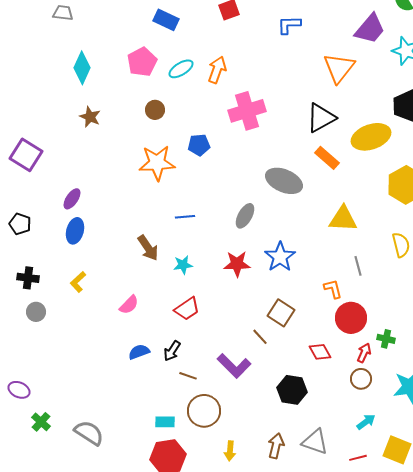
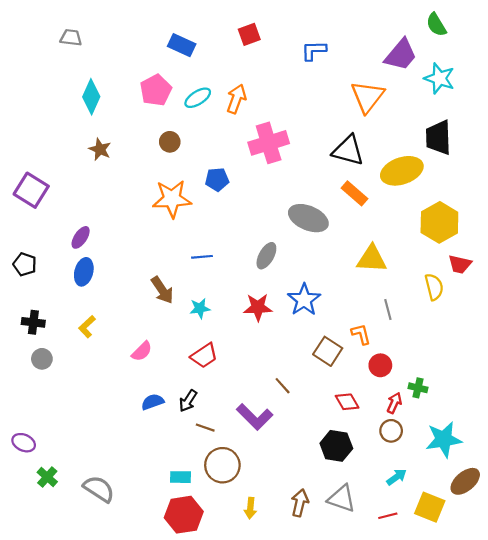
black triangle: (321, 118) -> (348, 150), turned 44
brown square: (281, 313) -> (328, 351), moved
red circle: (351, 318) -> (380, 365), size x0.7
black hexagon: (292, 390) -> (336, 446), moved

